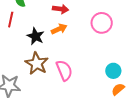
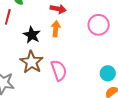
orange arrow: (59, 29) -> (56, 29), turned -63

